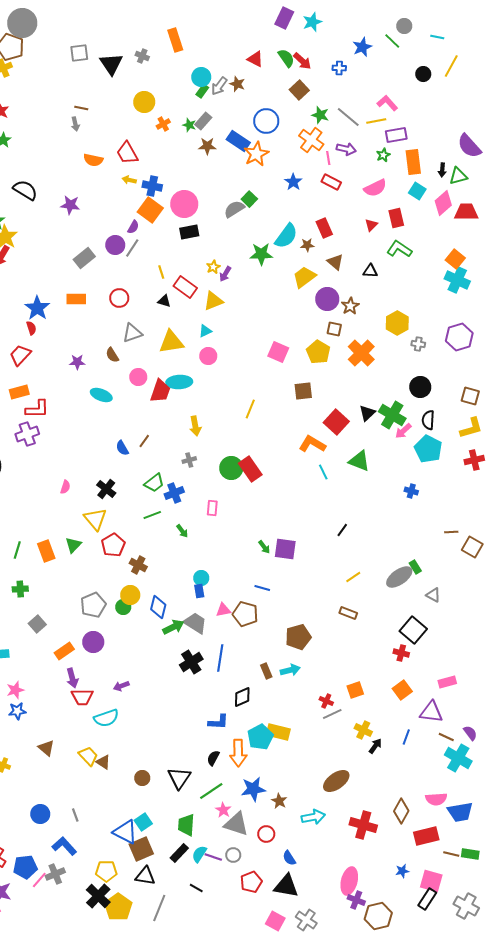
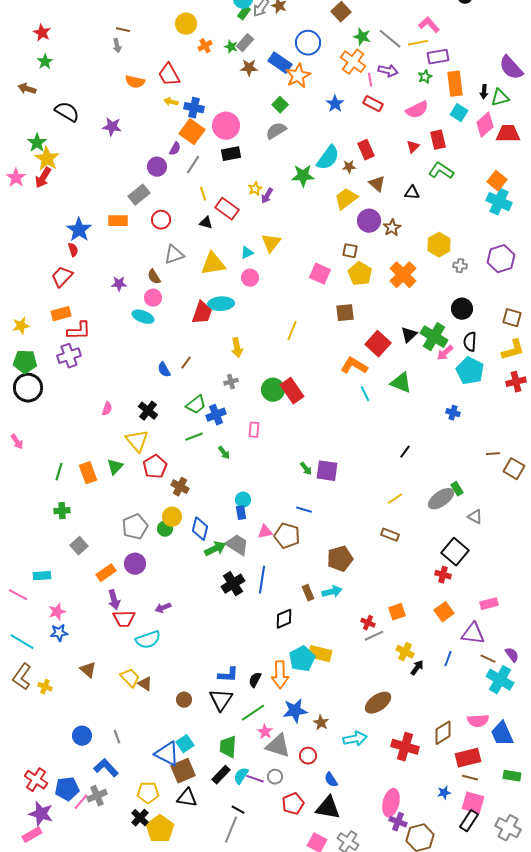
green square: (249, 199) -> (280, 105), moved
gray line: (132, 248) -> (193, 165), moved
gray rectangle: (84, 258) -> (139, 195), moved
yellow triangle: (213, 301) -> (271, 243), moved, turned -30
brown square: (334, 329) -> (350, 251), moved
pink circle: (138, 377) -> (153, 298), moved
black line: (342, 530) -> (405, 452), moved
blue L-shape: (218, 722) -> (228, 675), moved
brown diamond: (401, 811) -> (443, 733), turned 30
blue trapezoid: (460, 812) -> (502, 734), turned 76
brown line: (451, 854) -> (470, 778), moved
black cross: (98, 896) -> (140, 818), size x0.7
gray line: (159, 908) -> (231, 830), moved

